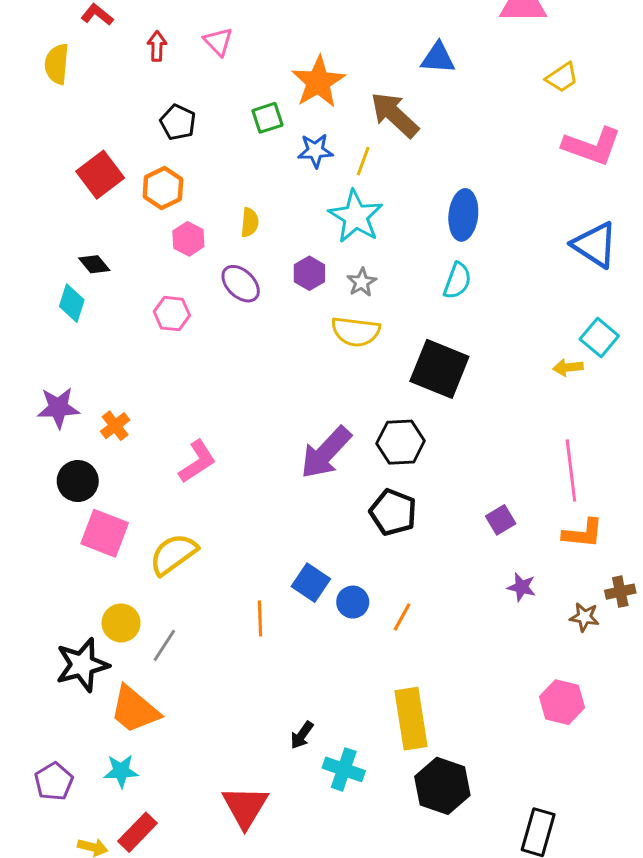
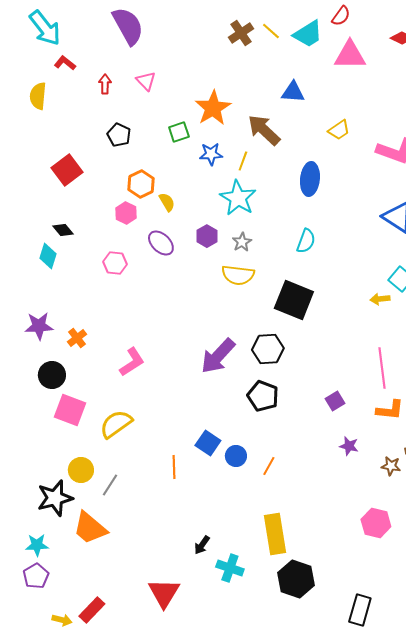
yellow trapezoid: (562, 77) -> (339, 130), moved
orange hexagon: (163, 188) -> (141, 184), moved
blue ellipse: (463, 215) -> (310, 179), moved
yellow semicircle: (250, 222) -> (167, 202), turned -36
cyan star: (121, 771) -> (37, 545), moved

